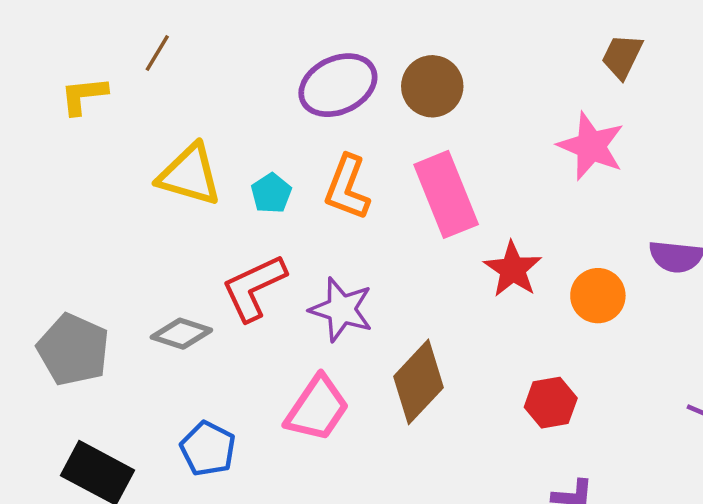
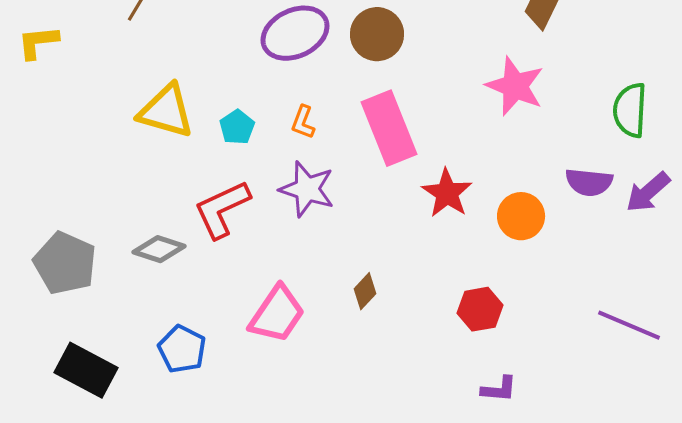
yellow L-shape: (84, 95) -> (38, 42), moved
orange L-shape: (347, 188) -> (303, 122), size x0.6
purple star: (341, 309) -> (307, 189), moved
brown diamond: (418, 382) -> (365, 291), size x0.5

